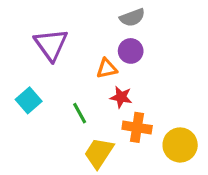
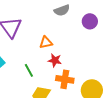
purple circle: (131, 51) -> (90, 21), moved

